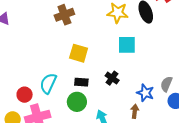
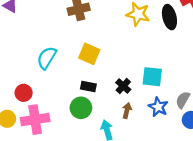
cyan square: (127, 45) -> (152, 77), moved
cyan semicircle: (48, 83) -> (47, 58), moved
brown arrow: (135, 111) -> (127, 111), moved

